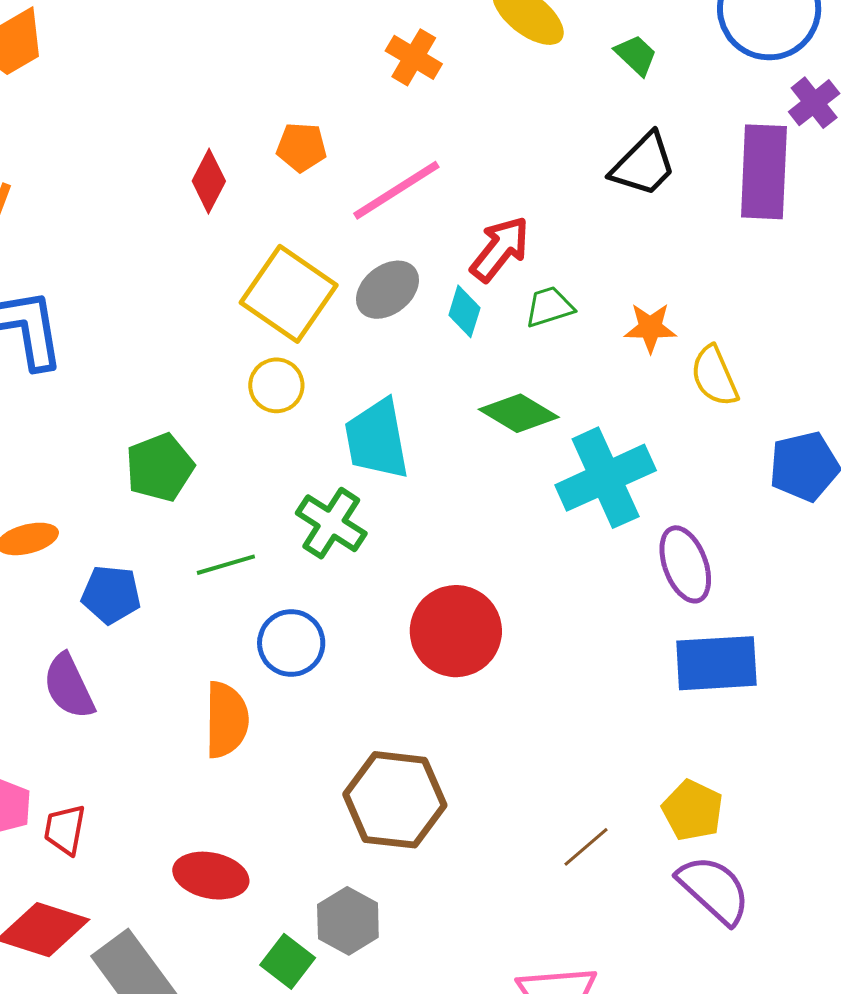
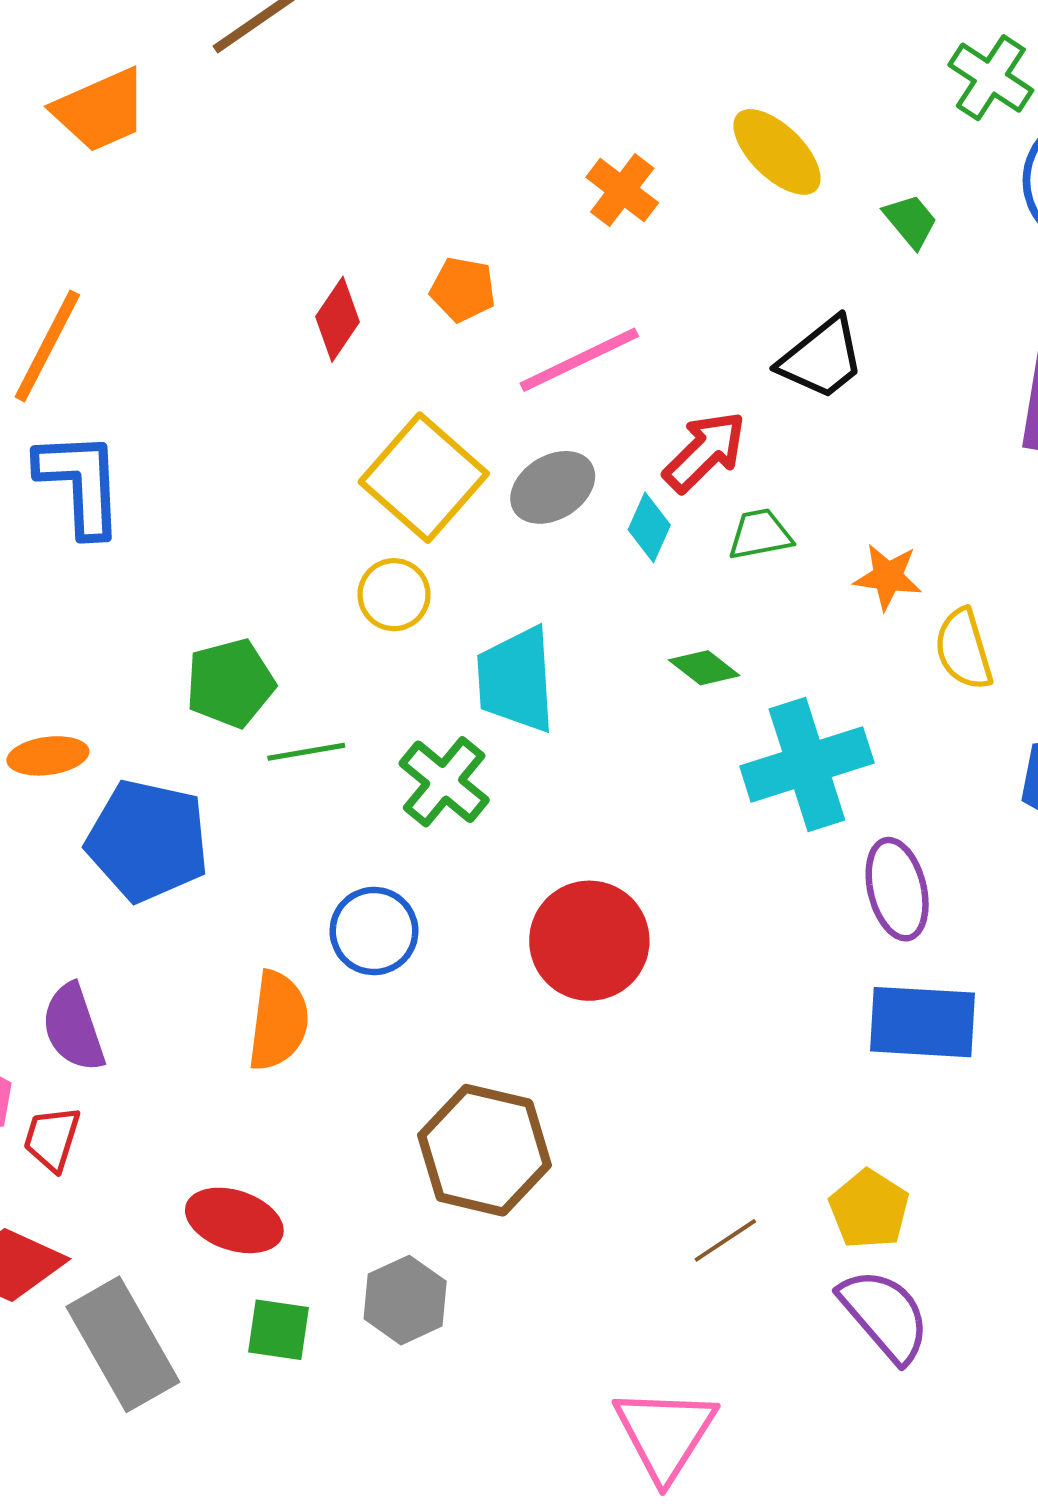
black trapezoid: (643, 165) -> (822, 358), moved
green diamond: (519, 413) -> (704, 668), size x0.7
green line: (226, 565) -> (306, 752), moved
blue pentagon: (111, 595) -> (148, 841), size x1.6
purple semicircle: (69, 686) -> (73, 1028), moved
green square: (288, 961) -> (279, 1330), moved, turned -36

